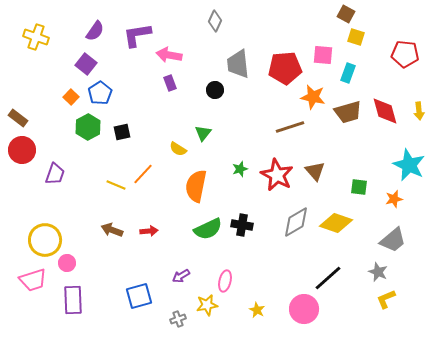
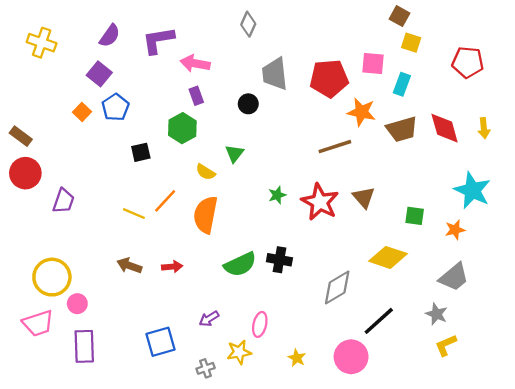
green hexagon: (88, 127) -> (182, 128), moved
orange semicircle: (196, 186) -> (206, 215), moved
gray diamond: (296, 222) -> (337, 287), moved

